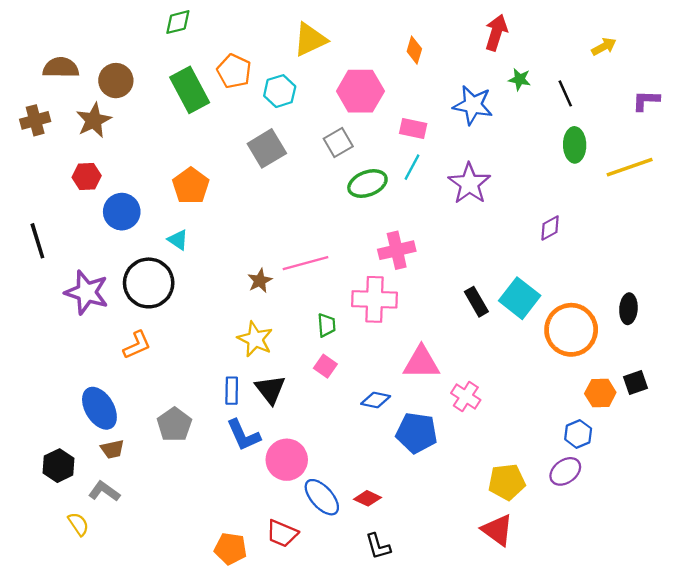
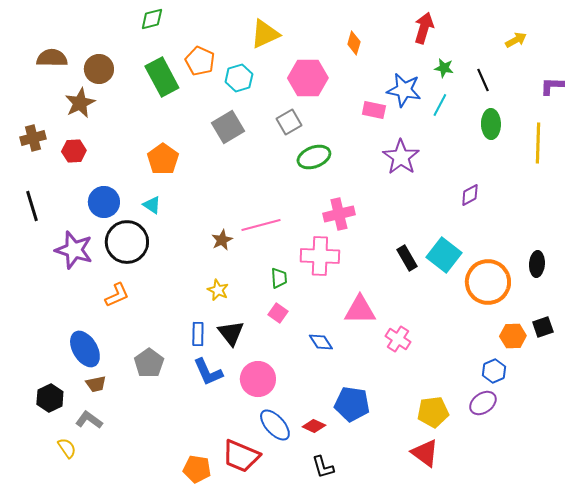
brown cross: (35, 120) -> (33, 138), moved
pink rectangle: (413, 129) -> (374, 110), moved
cyan line: (412, 167) -> (440, 105), moved
yellow line: (630, 167) -> (538, 143), turned -69
blue circle: (122, 212) -> (104, 202), moved
yellow star: (255, 339) -> (218, 290), size x0.7
blue diamond: (376, 400) -> (321, 342), turned 45
blue pentagon: (417, 433) -> (352, 404), moved
pink circle: (287, 460) -> (258, 379), moved
red trapezoid: (282, 533) -> (241, 456), size x1.4

